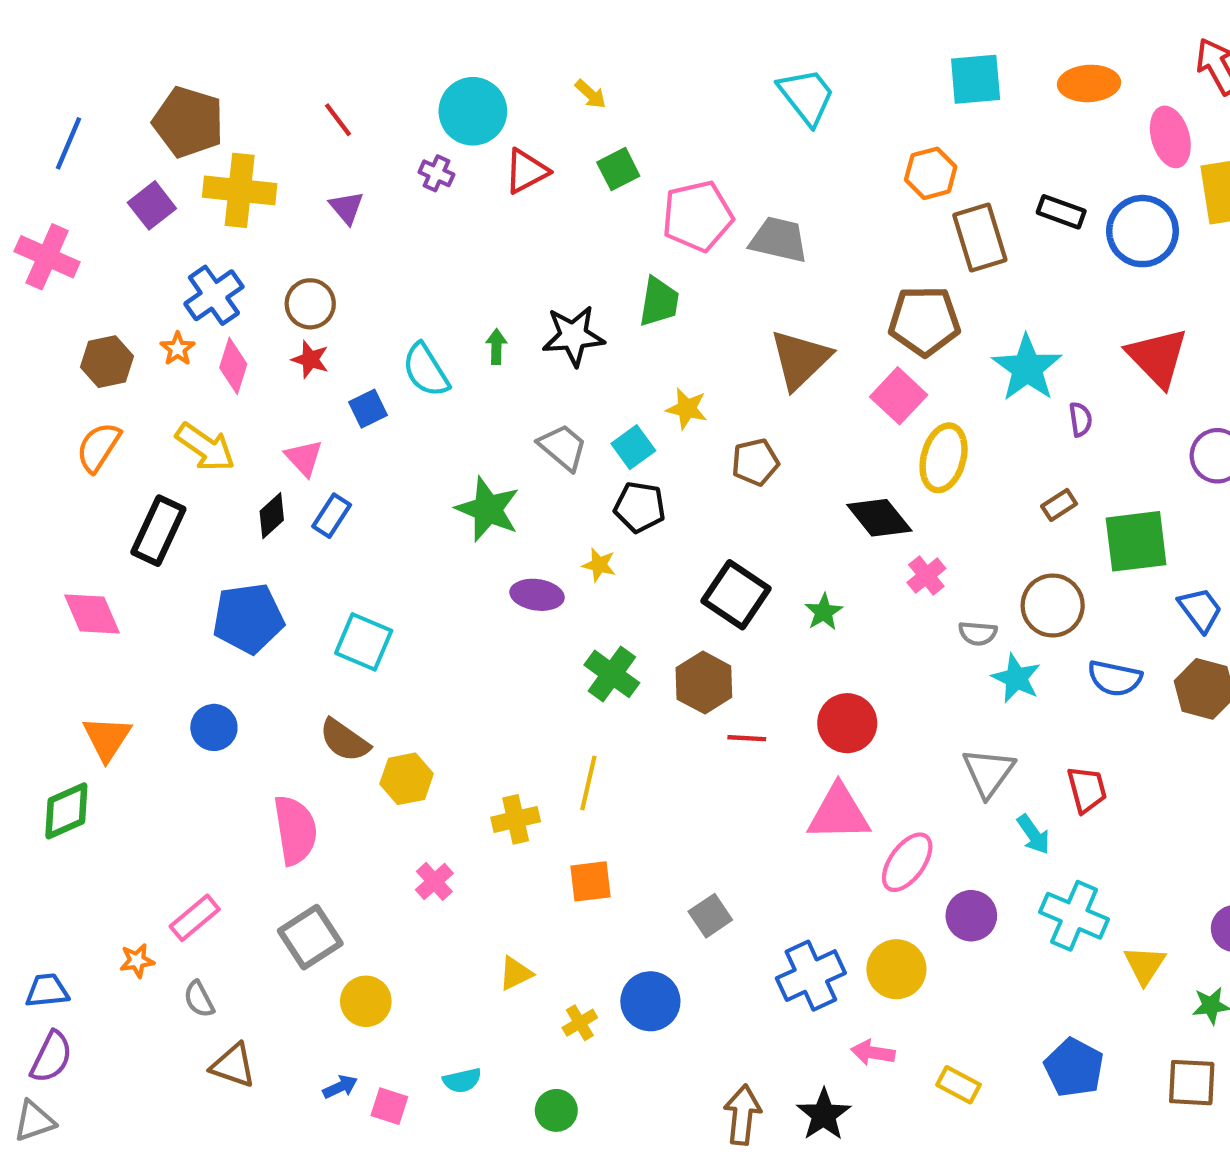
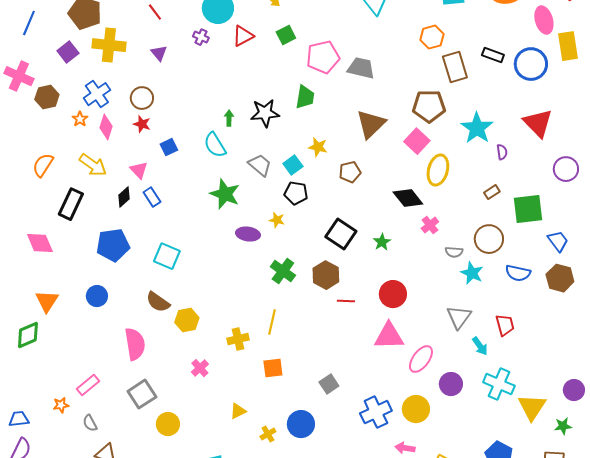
brown hexagon: (107, 362) -> (47, 97), moved
cyan semicircle: (426, 370) -> (215, 145), moved
blue rectangle: (332, 516) -> (152, 197), turned -66
yellow triangle: (1145, 965) -> (532, 407), size x1.4

